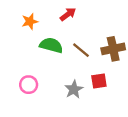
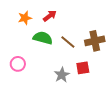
red arrow: (68, 14) -> (50, 16), moved
pink circle: (29, 85) -> (18, 64), moved

